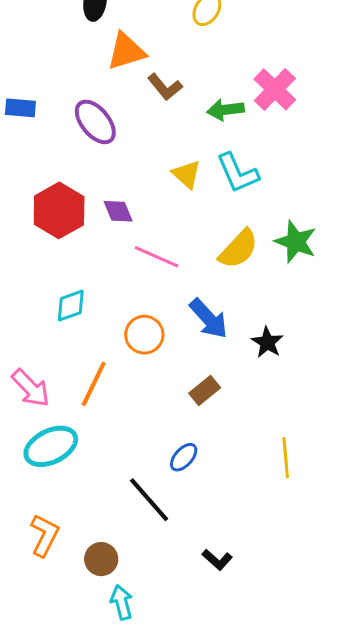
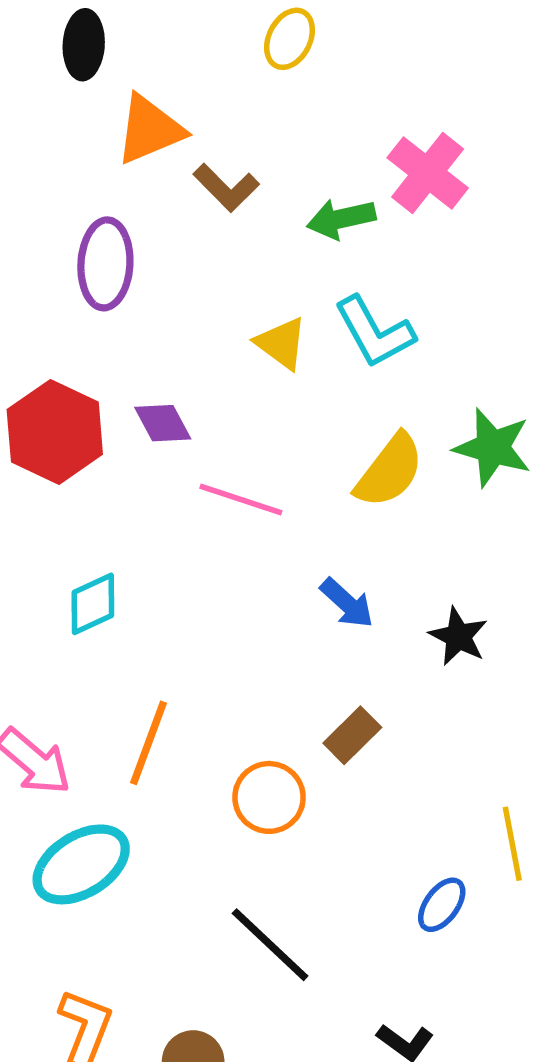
purple ellipse: (95, 122) -> (105, 264), turned 48
blue arrow: (209, 319) -> (347, 603), size x0.7
orange circle: (144, 335) -> (269, 797), moved
blue ellipse: (184, 457) -> (442, 905), moved

